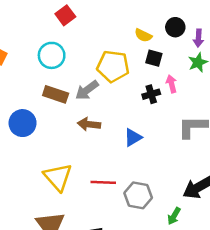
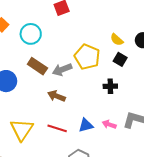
cyan circle: (52, 55) -> (31, 34), moved
pink arrow: (171, 84) -> (109, 124), moved, turned -72
blue triangle: (133, 137) -> (86, 125), moved
red line: (103, 182) -> (57, 128), moved

